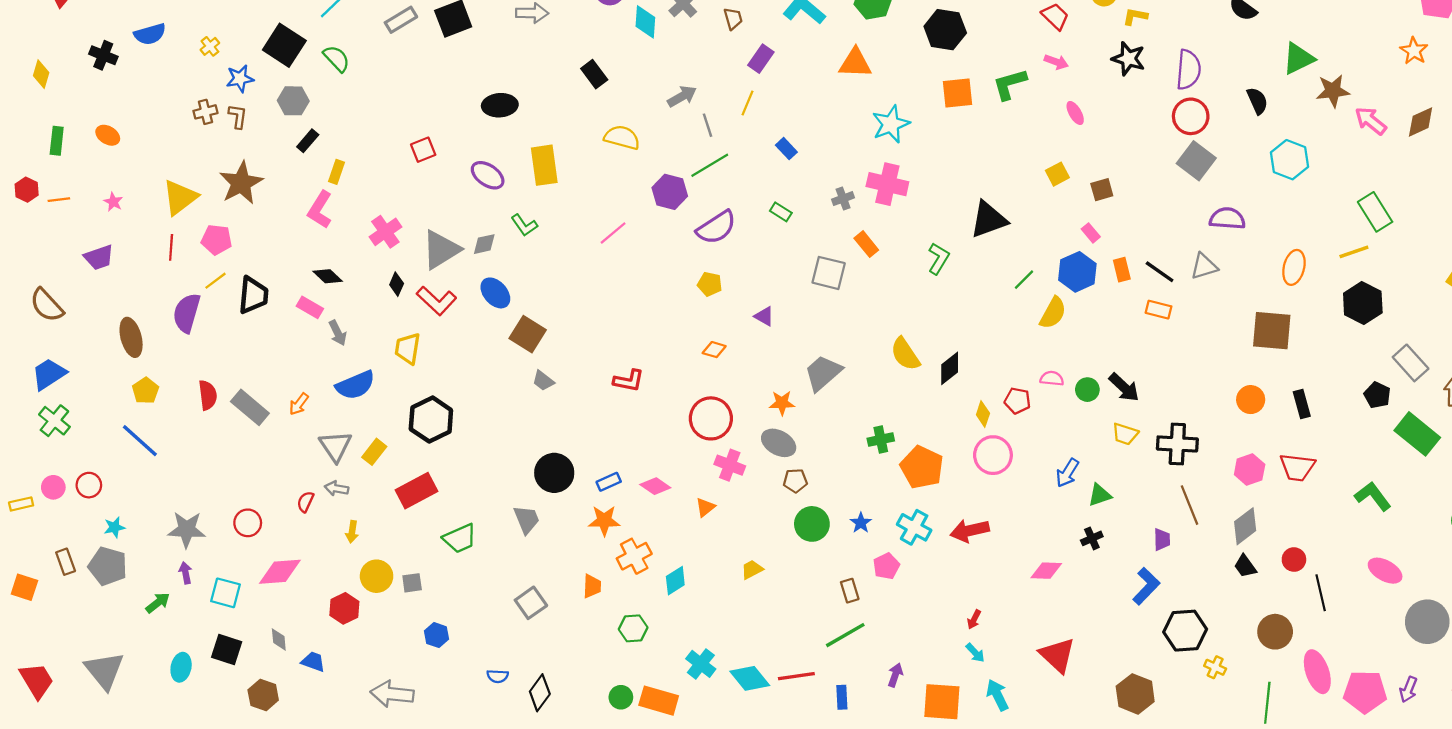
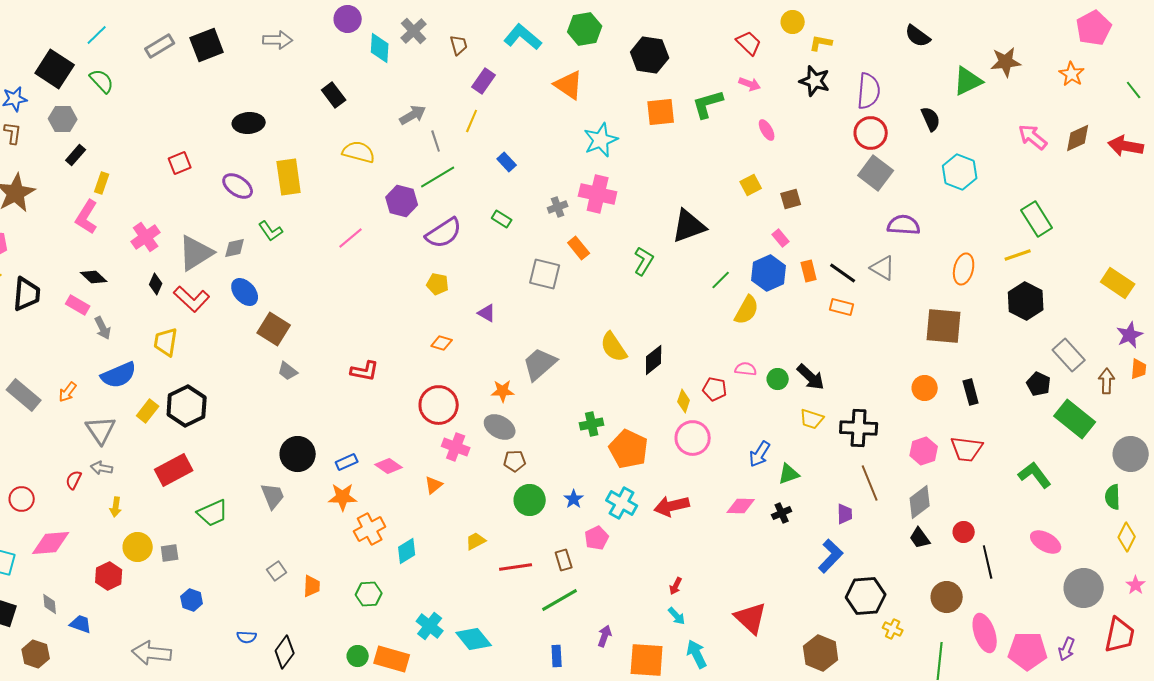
orange triangle: (855, 63) -> (569, 85), turned 32
brown star: (1333, 91) -> (1006, 62), moved
gray triangle: (1204, 266) -> (883, 268), turned 48
yellow rectangle: (374, 452) -> (148, 411), moved
pink diamond: (1046, 571) -> (741, 506), moved
orange trapezoid: (592, 586) -> (312, 586), moved
gray square: (531, 603) -> (277, 571), size x0.7
red line: (796, 676) -> (516, 567), moved

